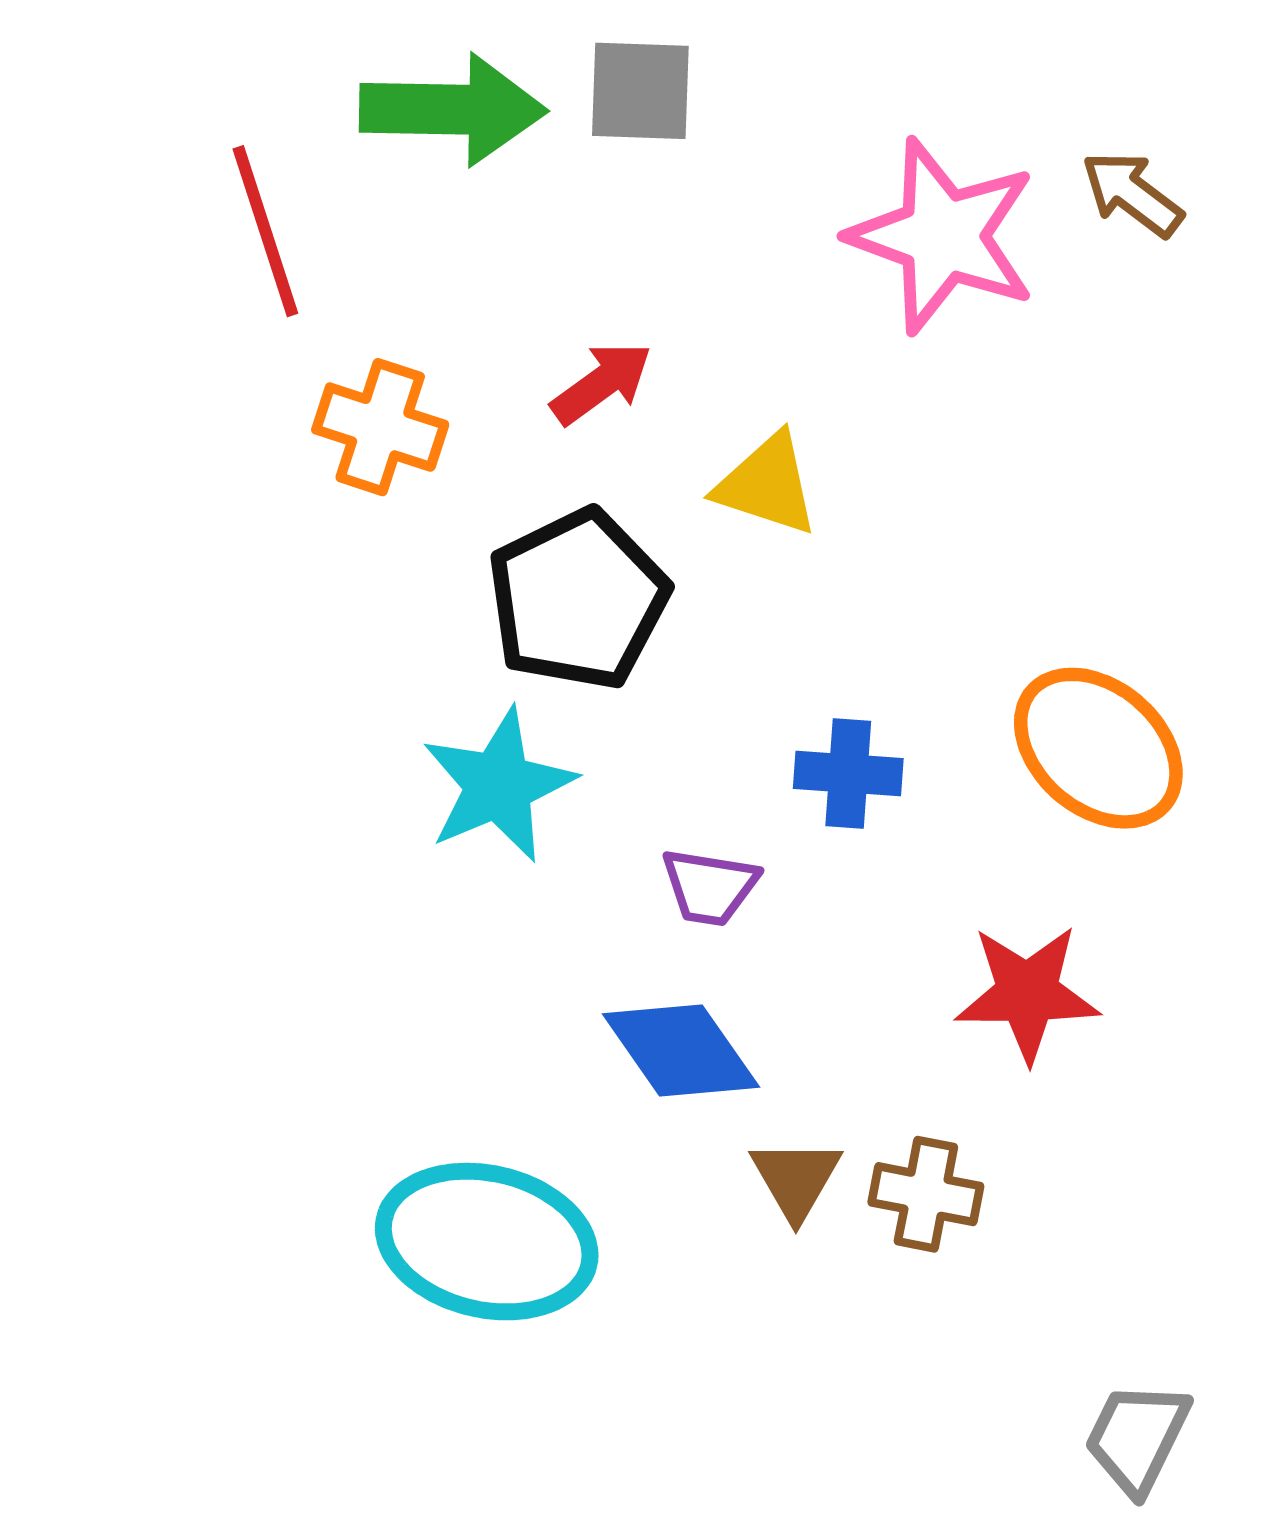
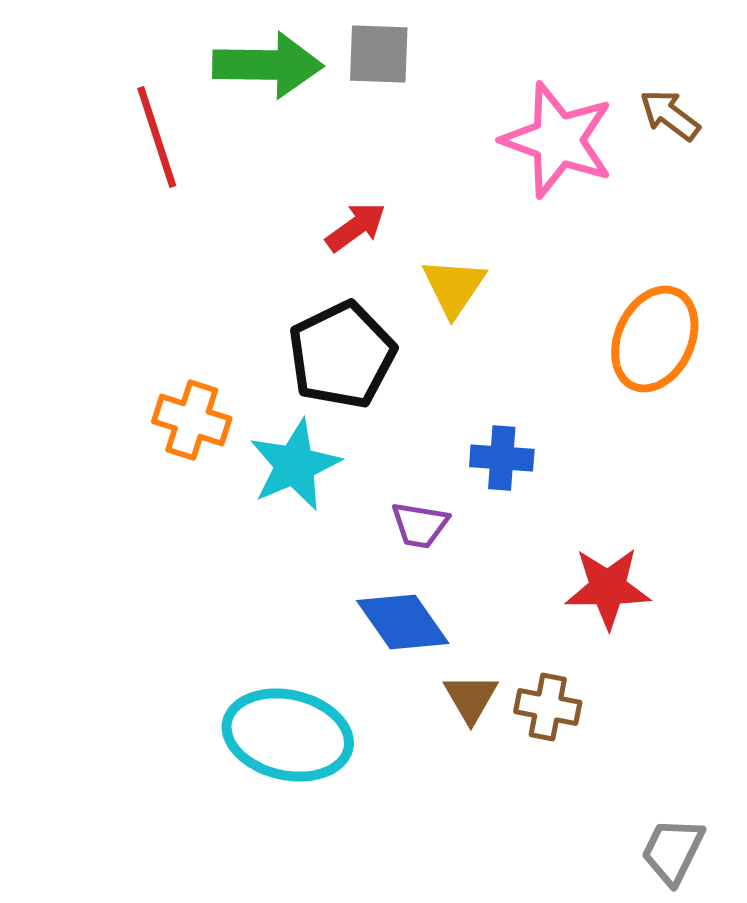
orange cross: (380, 427) -> (192, 420), moved
yellow triangle: (767, 485) -> (454, 287), turned 46
orange ellipse: (1098, 748) -> (655, 339), moved, turned 74

